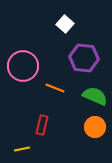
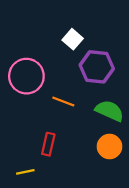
white square: (65, 24) -> (73, 39), moved

